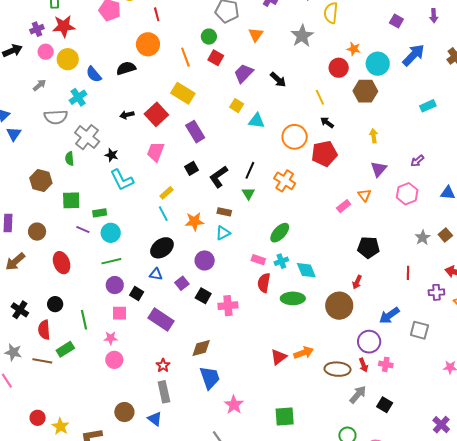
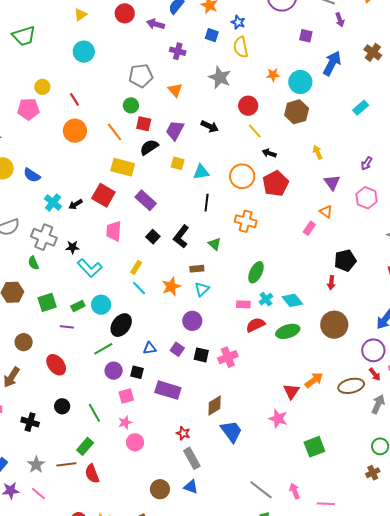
black semicircle: (126, 68) -> (149, 147), moved
red circle: (339, 68) -> (248, 106), moved
cyan cross: (78, 97) -> (53, 203), moved
black line: (250, 170) -> (207, 203), moved
cyan circle: (111, 233) -> (101, 305), moved
black ellipse: (162, 248) -> (121, 325), moved
red arrow: (357, 282) -> (331, 283), moved
red semicircle: (264, 283) -> (255, 325), turned 72
red semicircle: (44, 330) -> (92, 474), moved
gray star: (13, 352) -> (36, 465), turned -30
pink star: (234, 405) -> (278, 419), moved

